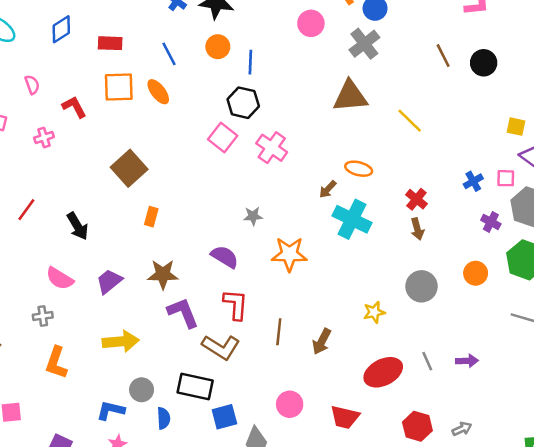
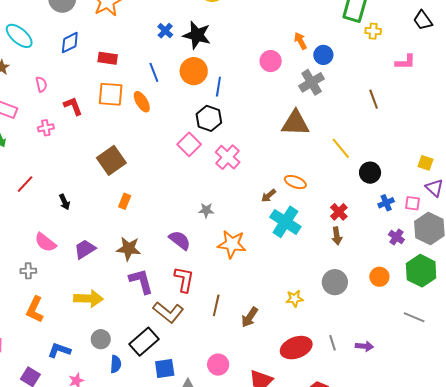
orange circle: (218, 47) -> (194, 71), size x1.4
black circle: (484, 63) -> (370, 173), moved
black arrow: (78, 226) -> (65, 202), size x0.7
black rectangle: (195, 387) -> (144, 342), turned -60
blue L-shape: (111, 410) -> (59, 350), moved

